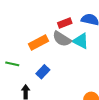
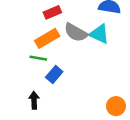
red rectangle: (65, 23) -> (52, 12), moved
green line: (12, 64) -> (38, 58), moved

